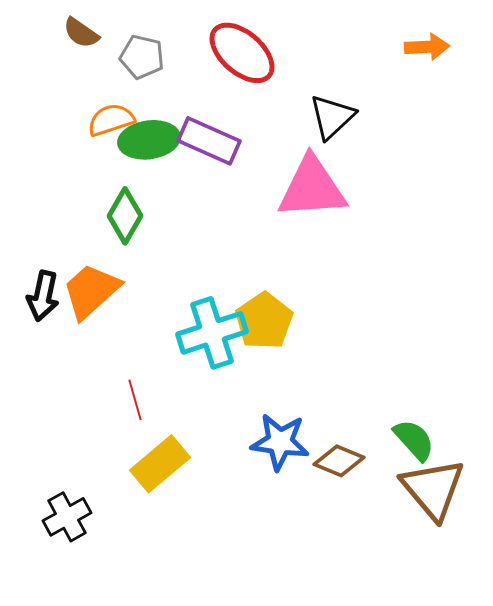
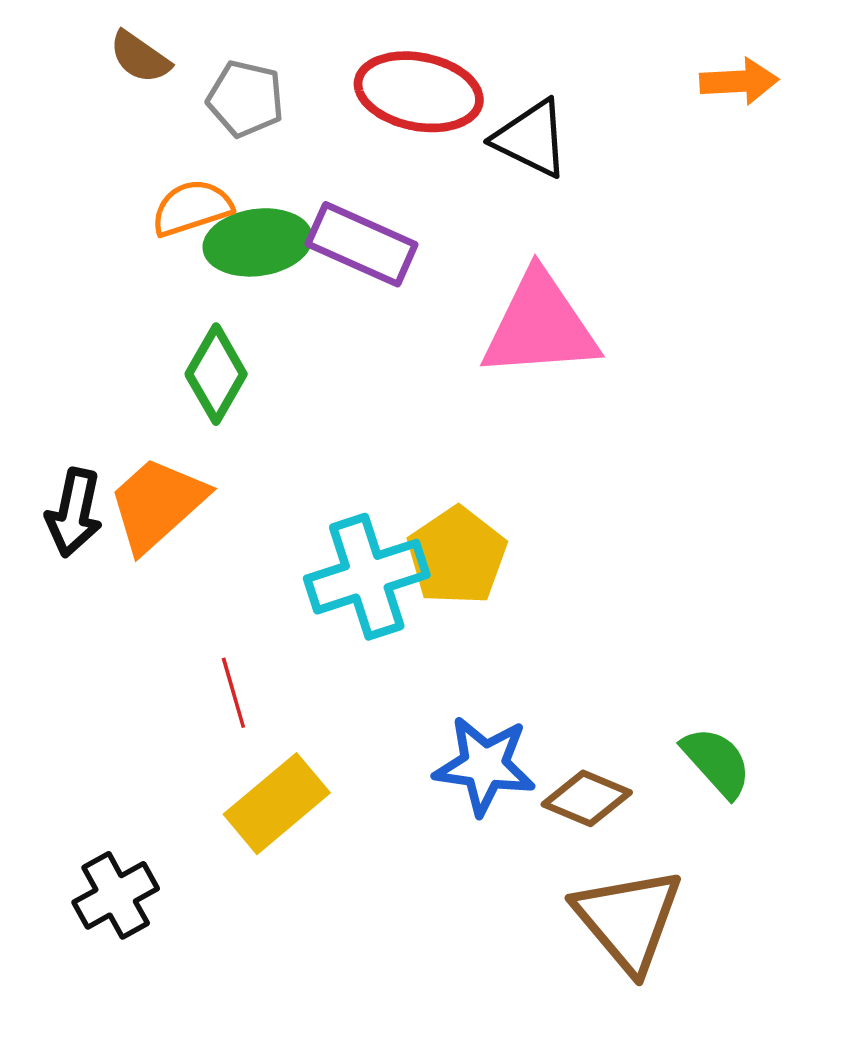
red ellipse: (242, 53) -> (419, 92), turned -30
black triangle: (332, 117) -> (531, 139), moved, turned -51
brown triangle: (433, 489) -> (628, 920), moved

